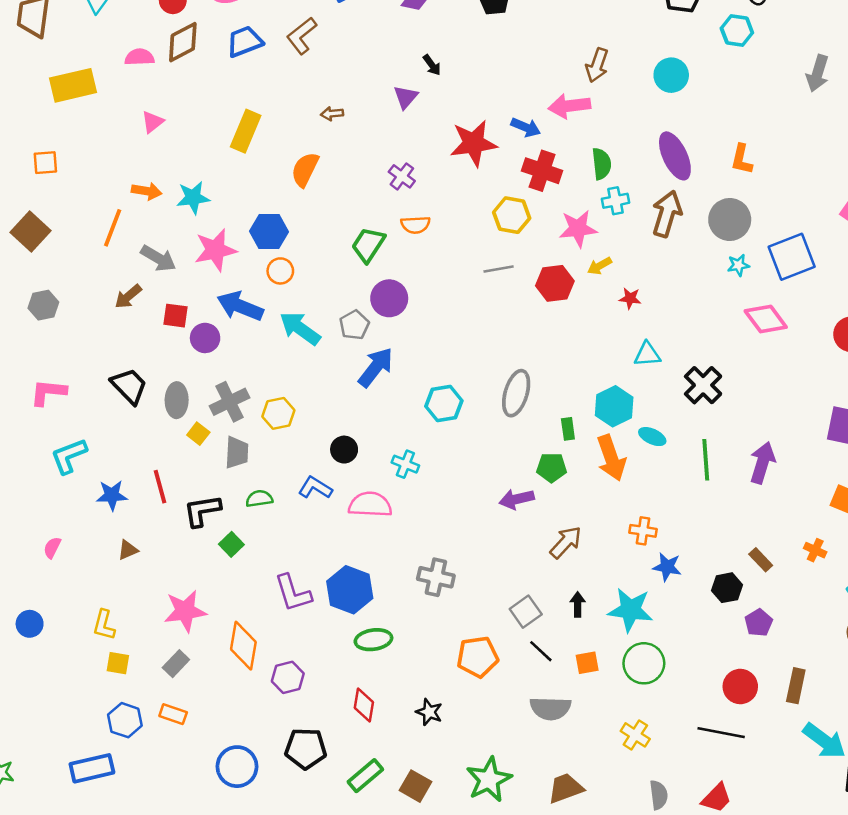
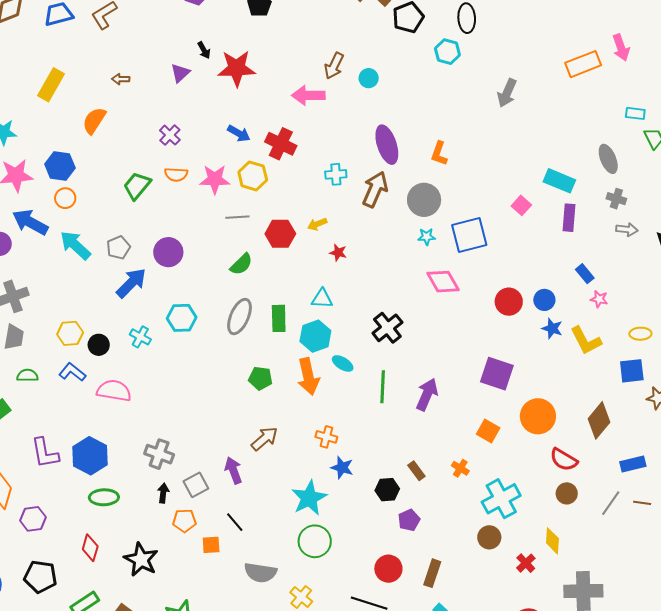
cyan circle: (671, 75) -> (369, 78), moved, size x0.7
blue arrow: (526, 127) -> (239, 133), moved
red star: (474, 143) -> (237, 68), moved
green semicircle: (602, 164) -> (241, 264), moved, turned 45
pink star: (578, 229) -> (215, 179), moved
purple circle: (389, 298) -> (168, 252), moved
cyan triangle: (647, 354) -> (322, 299), moved
yellow hexagon: (278, 413) -> (70, 333), moved
green rectangle: (568, 429) -> (279, 318), moved, size x1.5
cyan cross: (405, 464) -> (140, 337), moved
purple arrow: (517, 499) -> (233, 470), moved, turned 76
black arrow: (578, 604) -> (163, 493), moved
cyan star: (630, 610) -> (309, 498), turned 30
gray square: (526, 612) -> (196, 485), moved
orange pentagon: (478, 657) -> (184, 521), size x0.7
orange square: (587, 663) -> (211, 545), moved
gray semicircle: (550, 708) -> (260, 573), moved
black star: (429, 712) -> (141, 560), size x1.6

